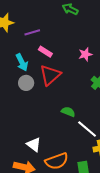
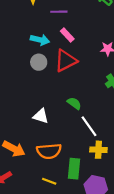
cyan arrow: (22, 62) -> (40, 40), turned -66
white triangle: (34, 144) -> (41, 116), moved, turned -35

